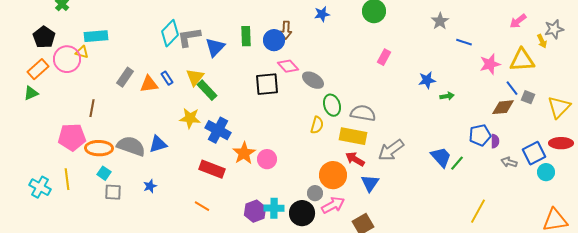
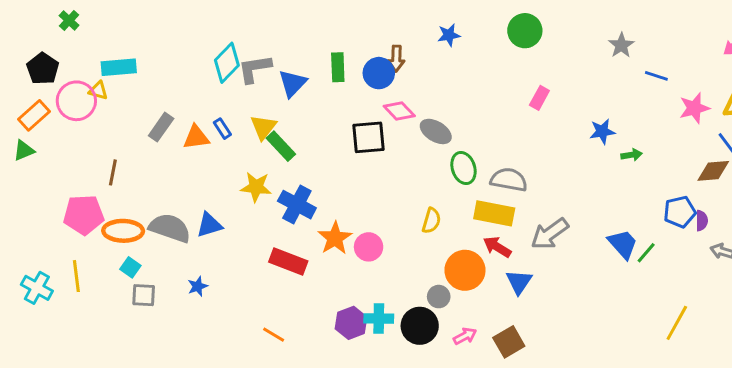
yellow semicircle: (317, 125) -> (431, 221), moved
pink arrow: (333, 205) -> (465, 336), moved, size x0.7
orange line: (202, 206) -> (274, 335), moved

